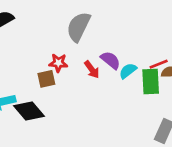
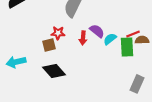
red arrow: (92, 70) -> (83, 38), turned 40
black diamond: (29, 111) -> (54, 71), moved

